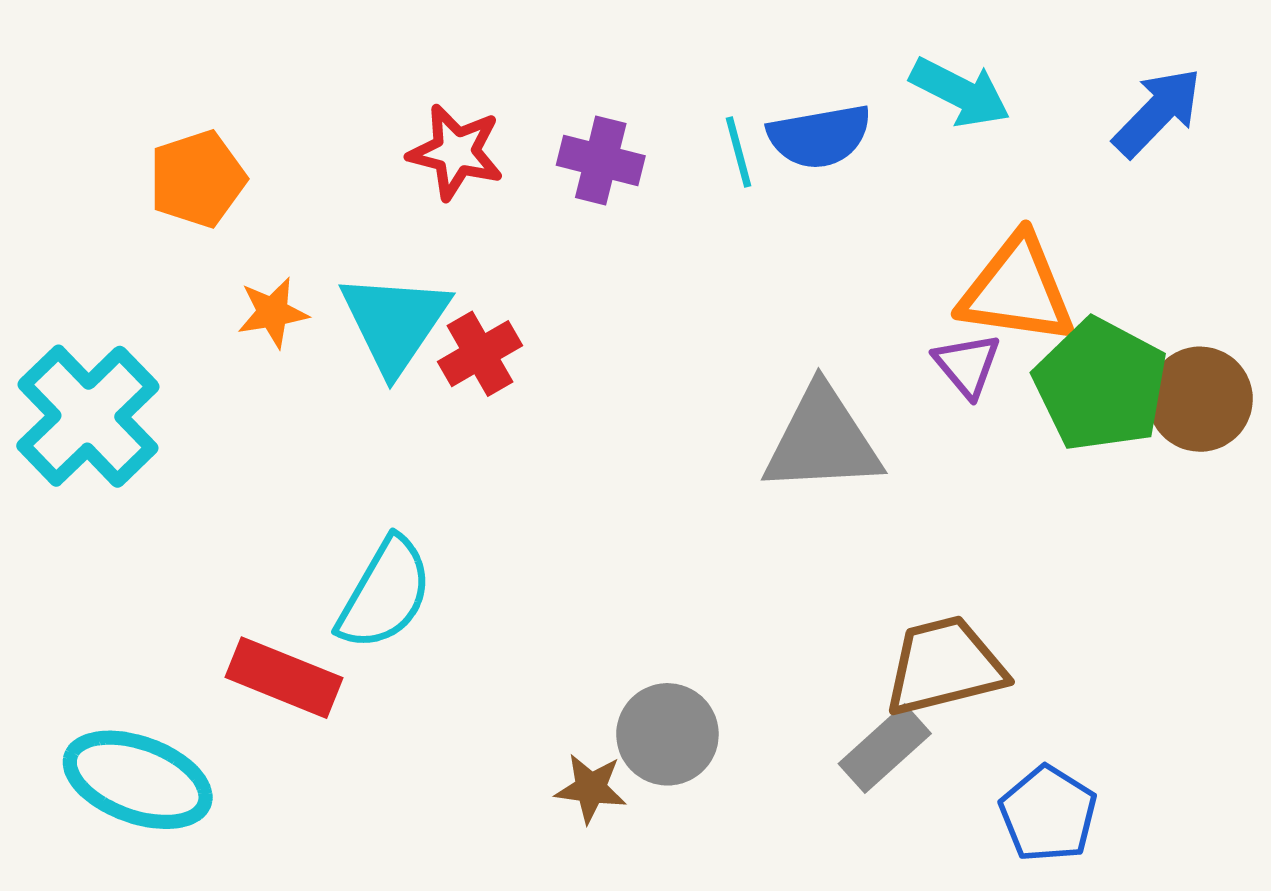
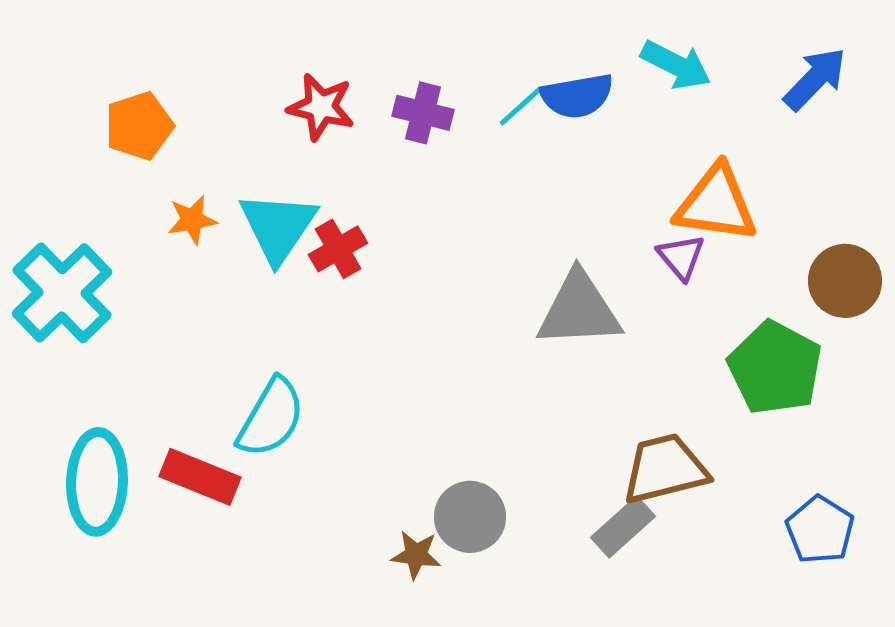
cyan line: (738, 152) -> (520, 107), turned 63
green pentagon: (1101, 385) -> (775, 368), moved
cyan ellipse: (138, 780) -> (97, 482), moved, turned 72
blue pentagon: (1048, 814) -> (820, 530), moved

